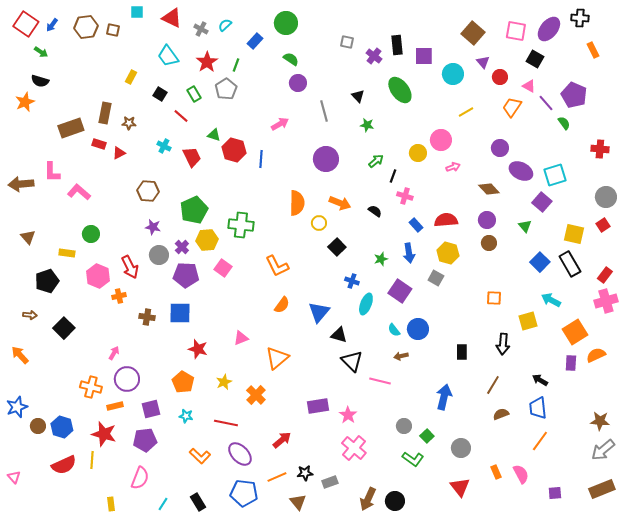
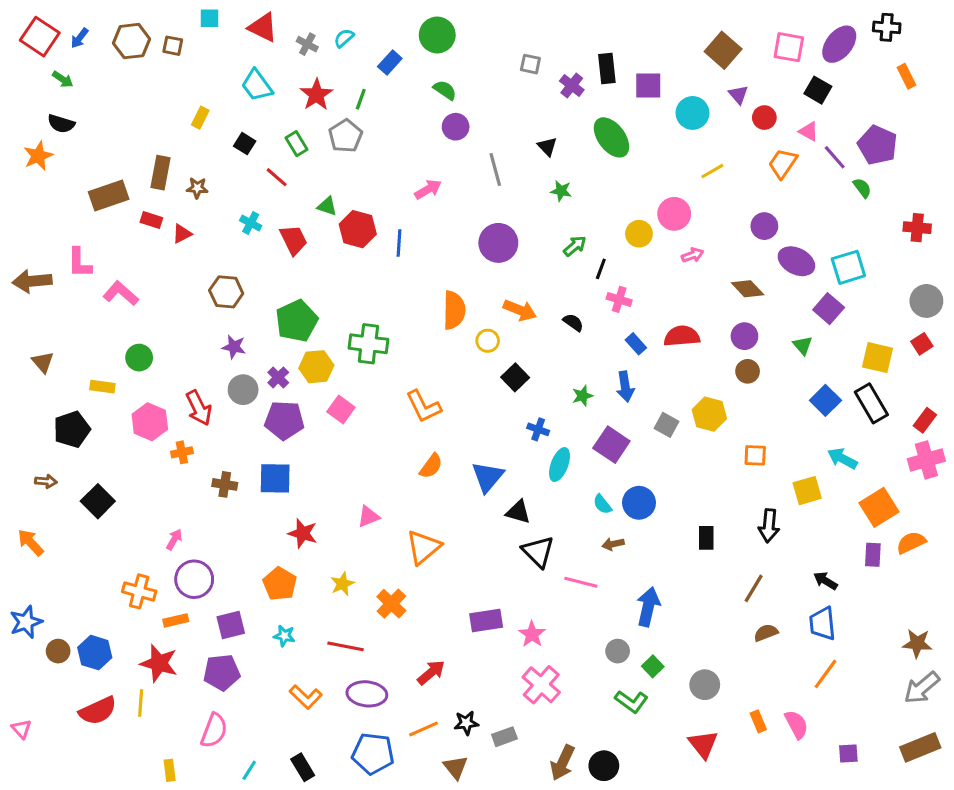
yellow hexagon: (448, 253) -> (709, 414), moved
blue arrow: (444, 397) -> (648, 607), moved
purple ellipse: (240, 454) -> (367, 694), turned -40

